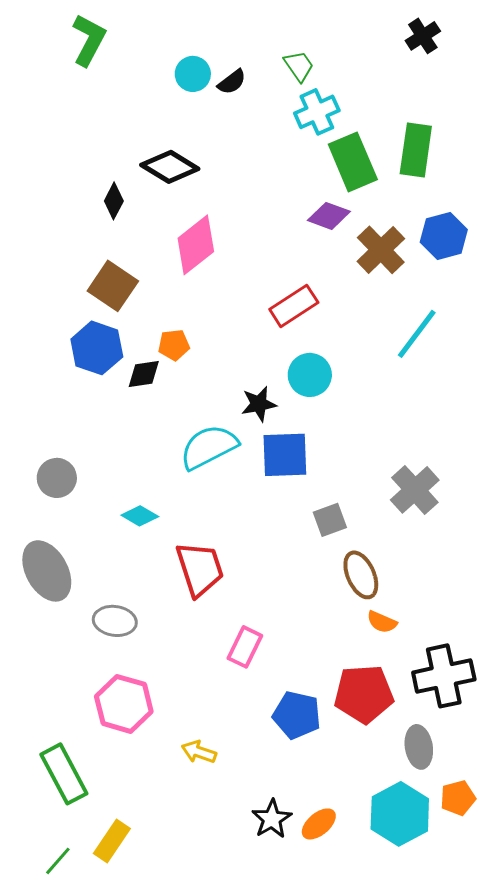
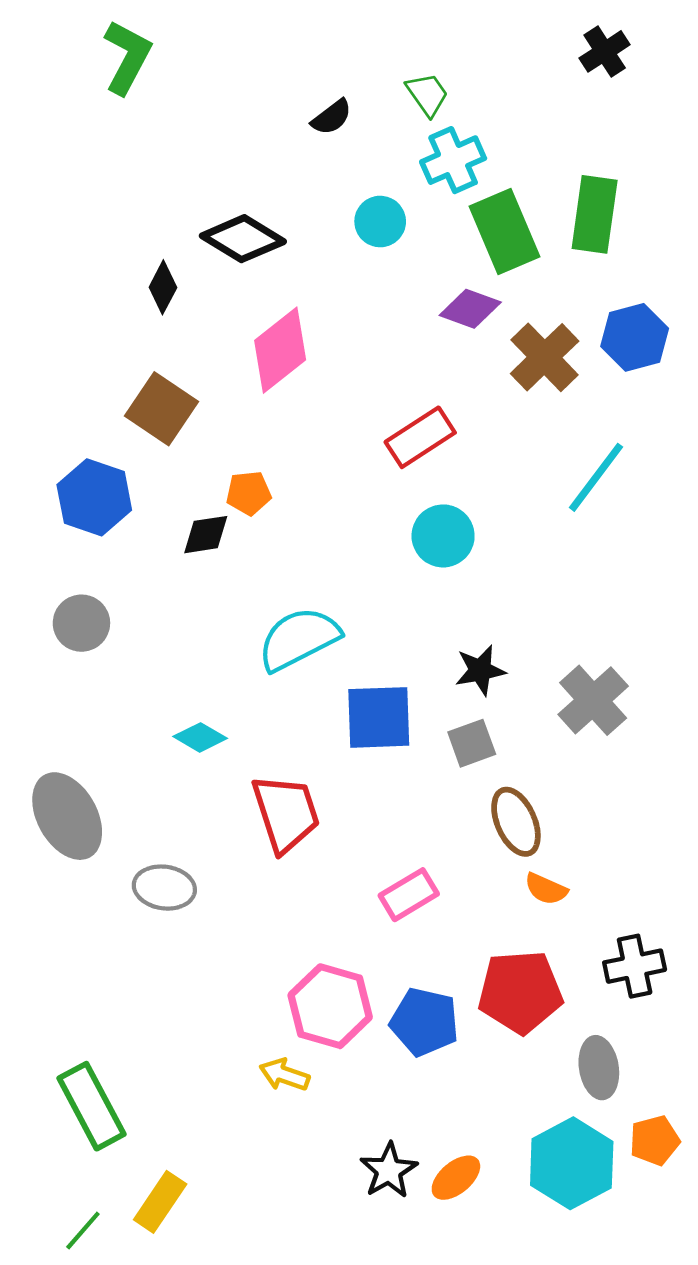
cyan circle: (193, 74) -> (380, 222), moved
blue hexagon: (97, 348) -> (94, 497), moved
black star: (259, 404) -> (480, 670), moved
blue square: (285, 455) -> (379, 717), moved
gray circle: (57, 478) -> (81, 623), moved
pink rectangle: (245, 647) -> (409, 895), moved, turned 33
black cross: (444, 676) -> (635, 966), size x0.7
pink hexagon: (124, 704) -> (330, 1006), moved

